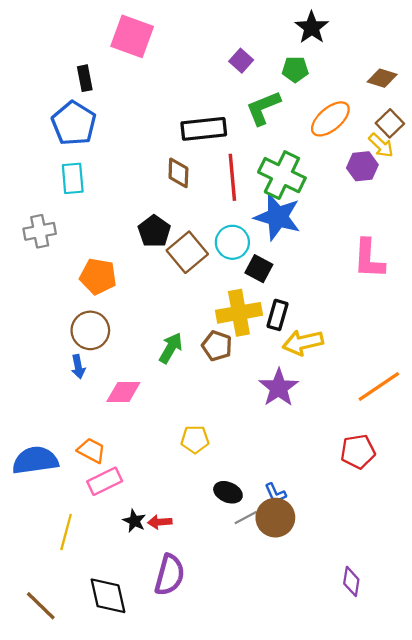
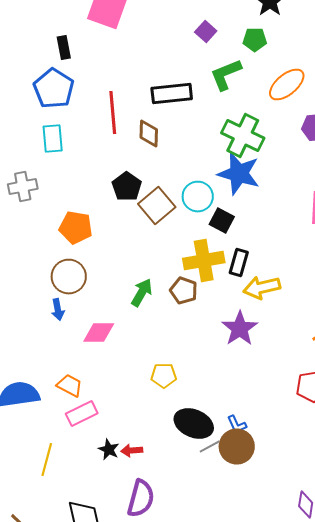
red line: (232, 177) -> (113, 112), moved
black ellipse: (228, 492) -> (194, 424), size x1.5

